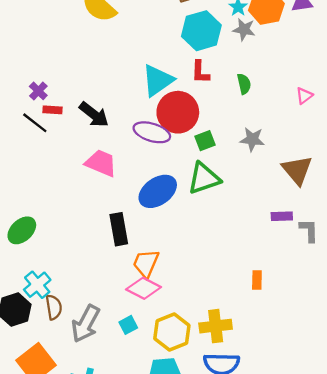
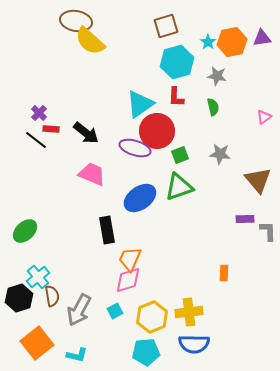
gray star: (244, 29) -> (217, 76), moved
pink diamond: (144, 288) -> (128, 280), turned -44

